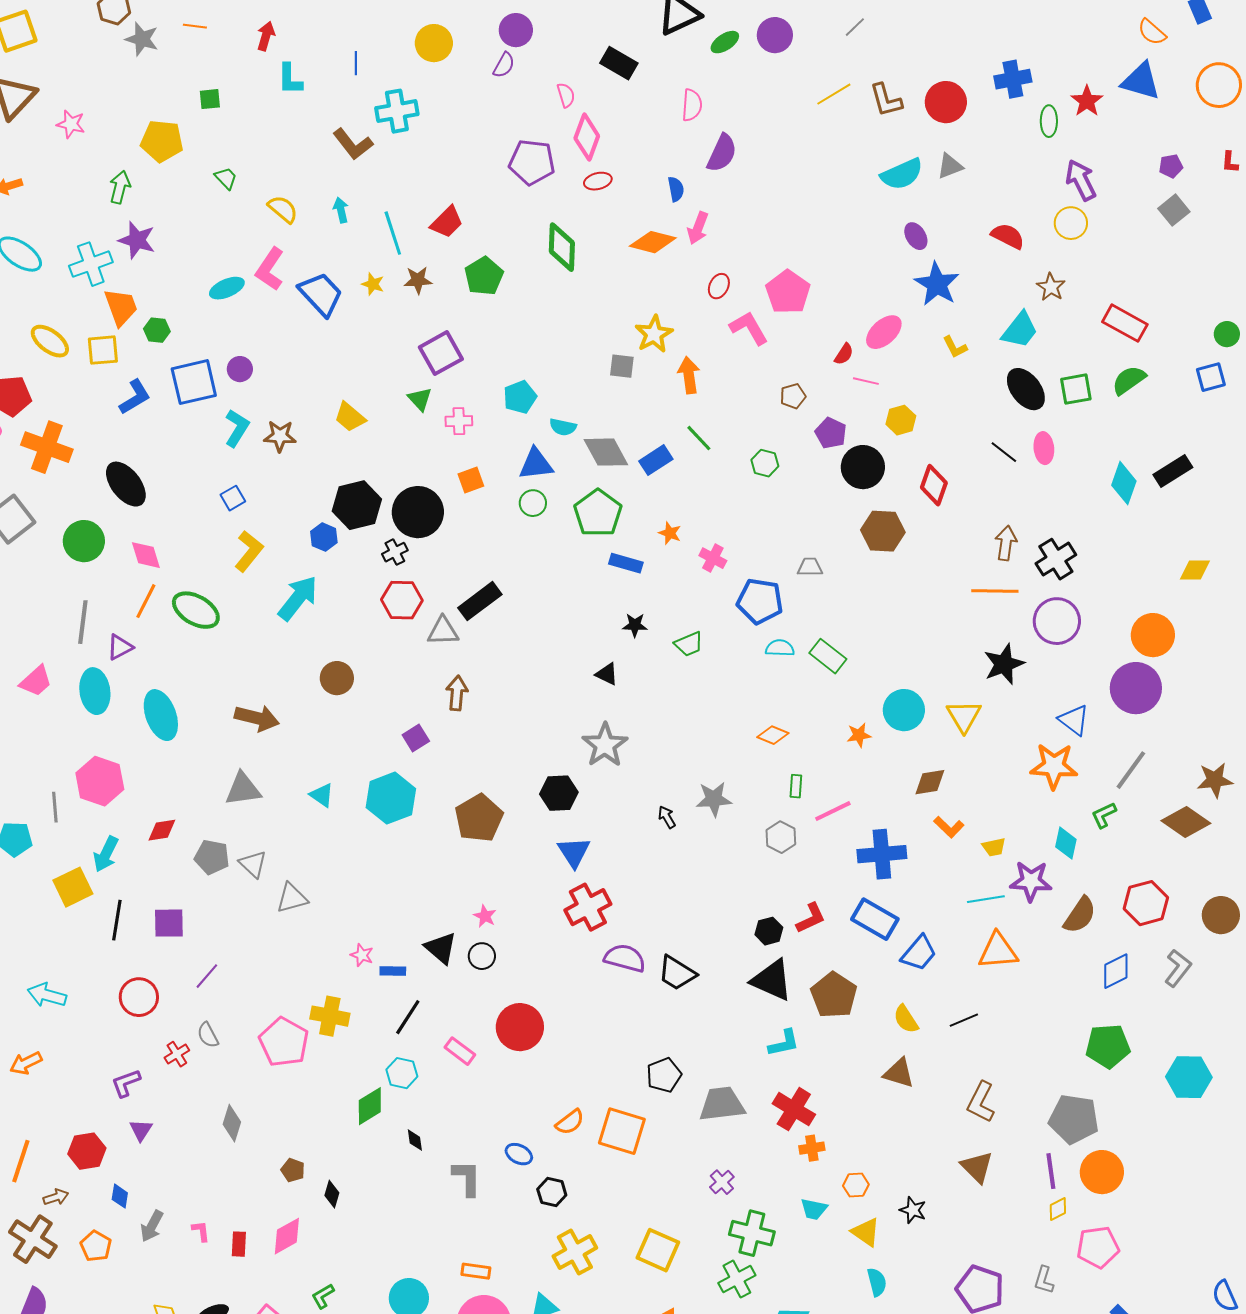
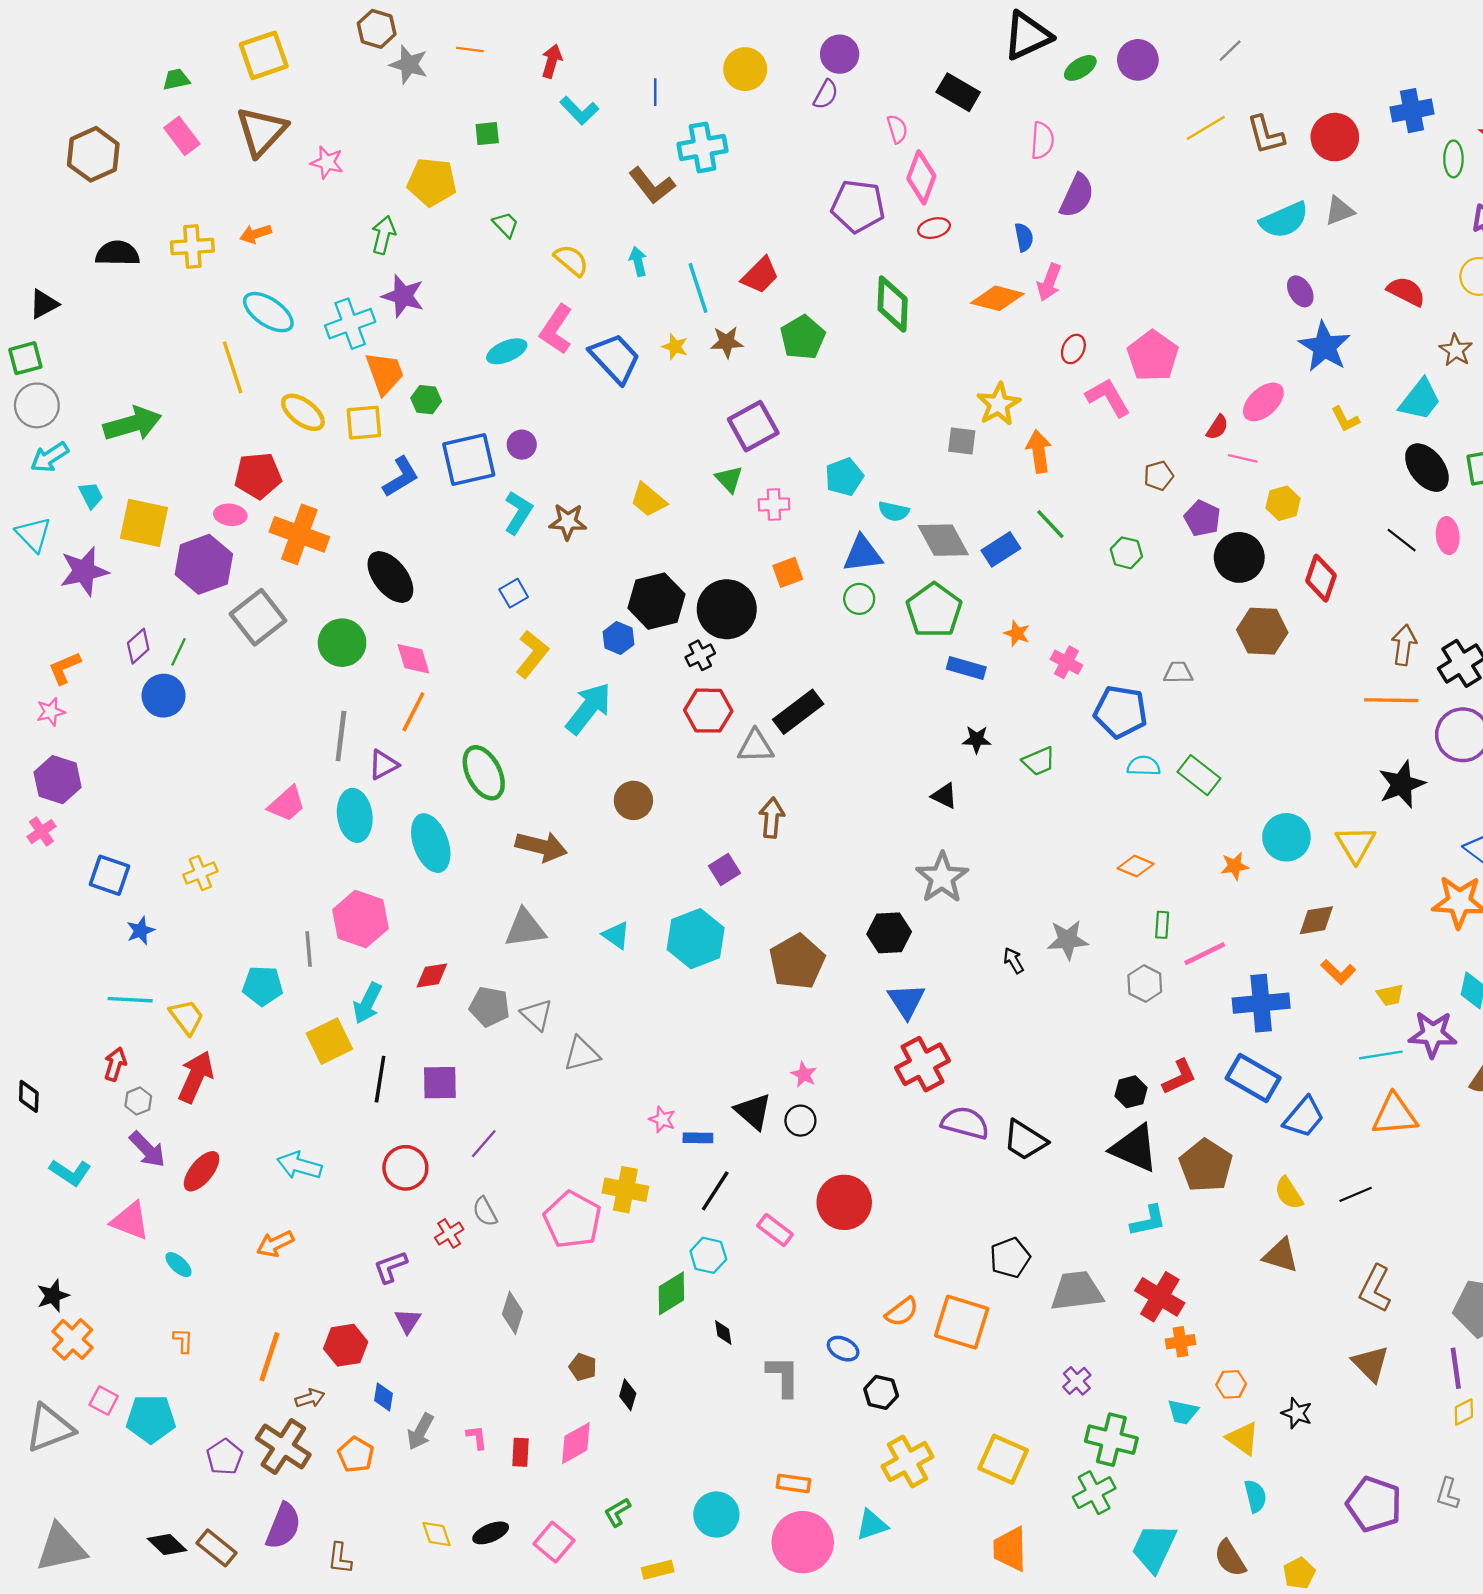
cyan L-shape: (290, 79) -> (579, 111), turned -44
green ellipse: (196, 610) -> (484, 773), moved, turned 33

